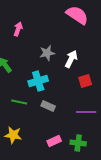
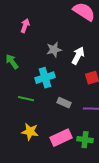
gray rectangle: (48, 106) -> (64, 103), moved
yellow star: (13, 135) -> (30, 132), moved
pink rectangle: (54, 141) -> (61, 138), size x1.5

